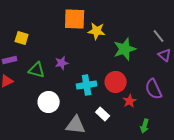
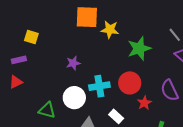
green triangle: (37, 70) -> (47, 110), moved
white circle: (49, 102) -> (74, 98), moved

